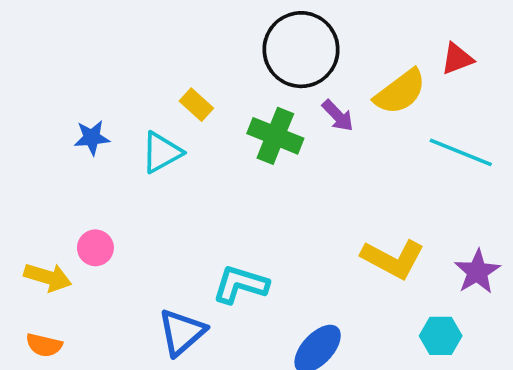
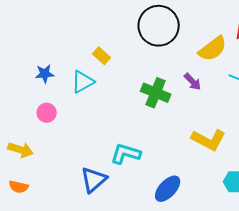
purple arrow: (338, 116) -> (193, 82), moved
green cross: (275, 136) -> (156, 93), moved
pink circle: (95, 248) -> (47, 113), moved

